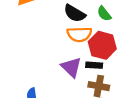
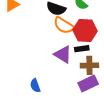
orange semicircle: (79, 34) -> (64, 25), turned 45

